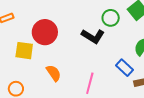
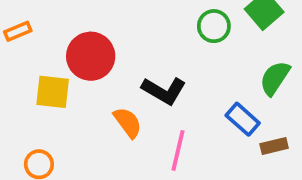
black L-shape: (93, 36) -> (164, 91), moved
orange semicircle: (54, 73) -> (128, 122), moved

